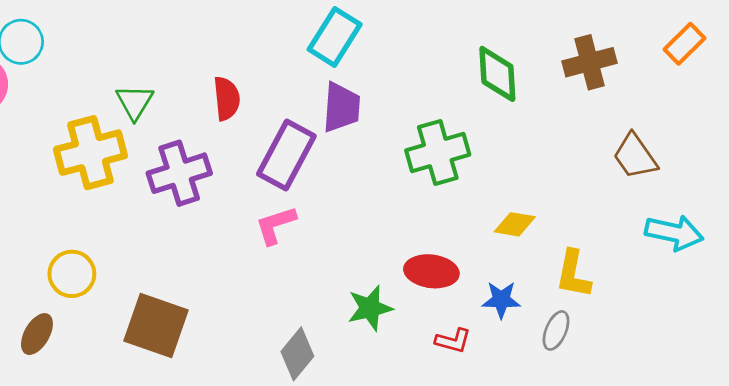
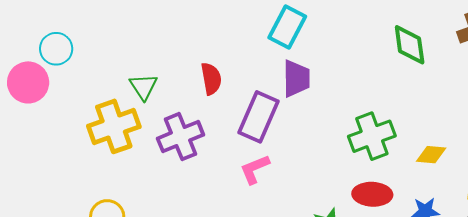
green cross: (438, 153) -> (372, 136), moved

